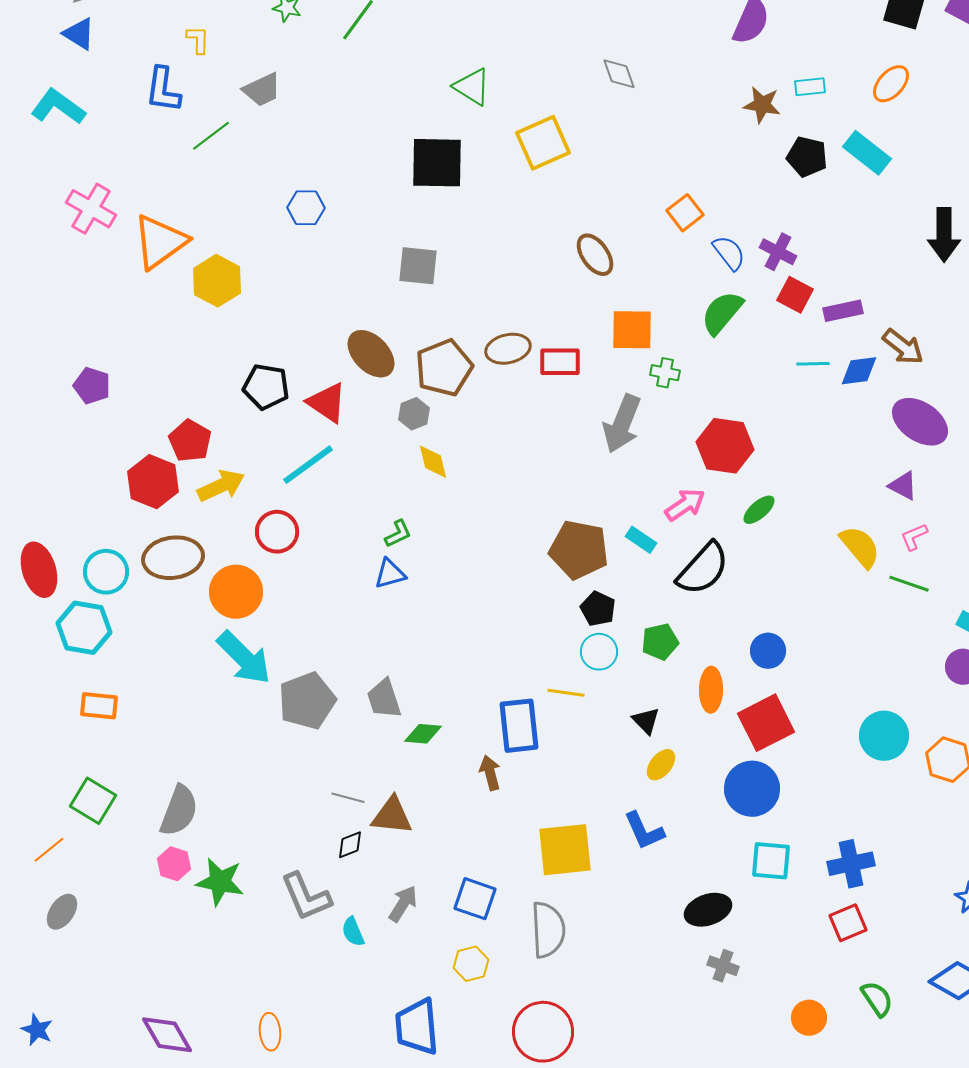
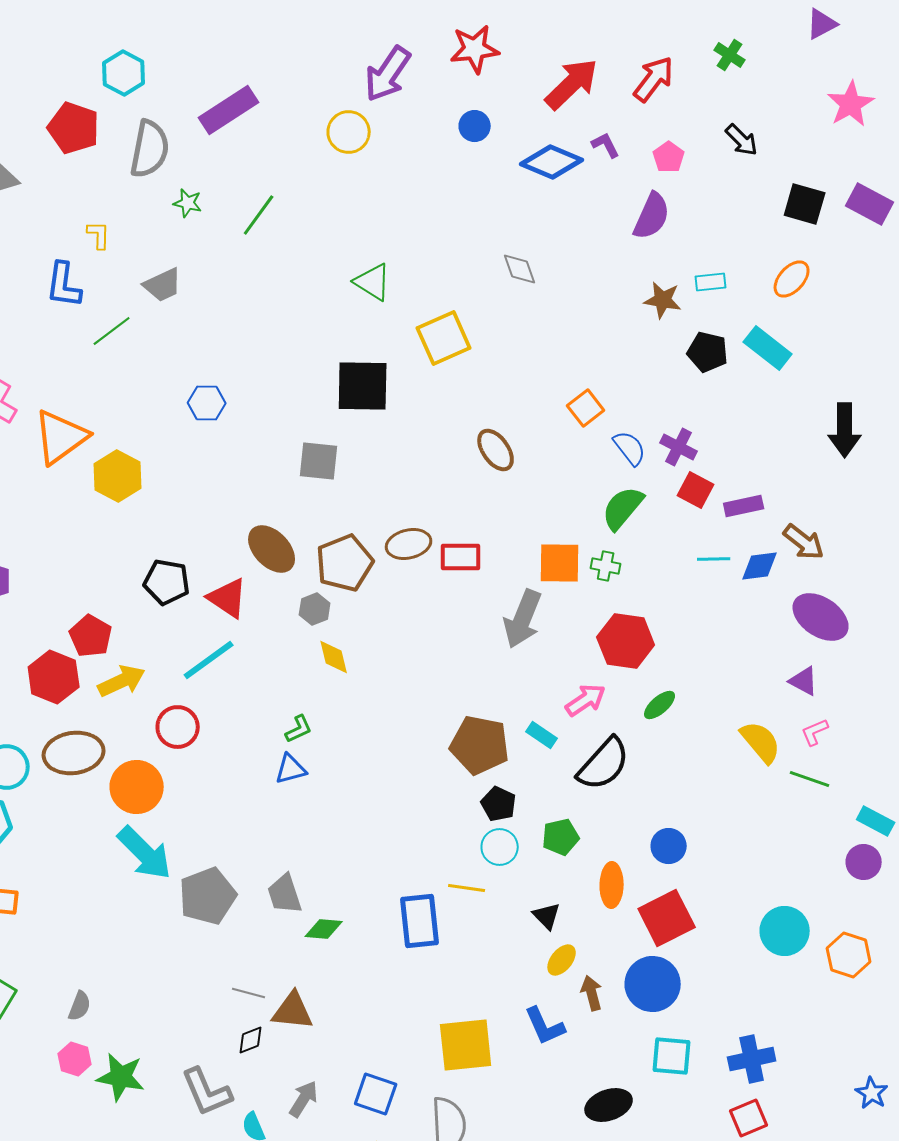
black square: (437, 163) -> (363, 386), moved
orange square: (632, 330) -> (560, 563), moved
green cross: (665, 373) -> (606, 566), moved
brown arrow: (490, 773) -> (592, 993), moved
gray semicircle: (179, 811) -> (80, 1006), size x0.6

